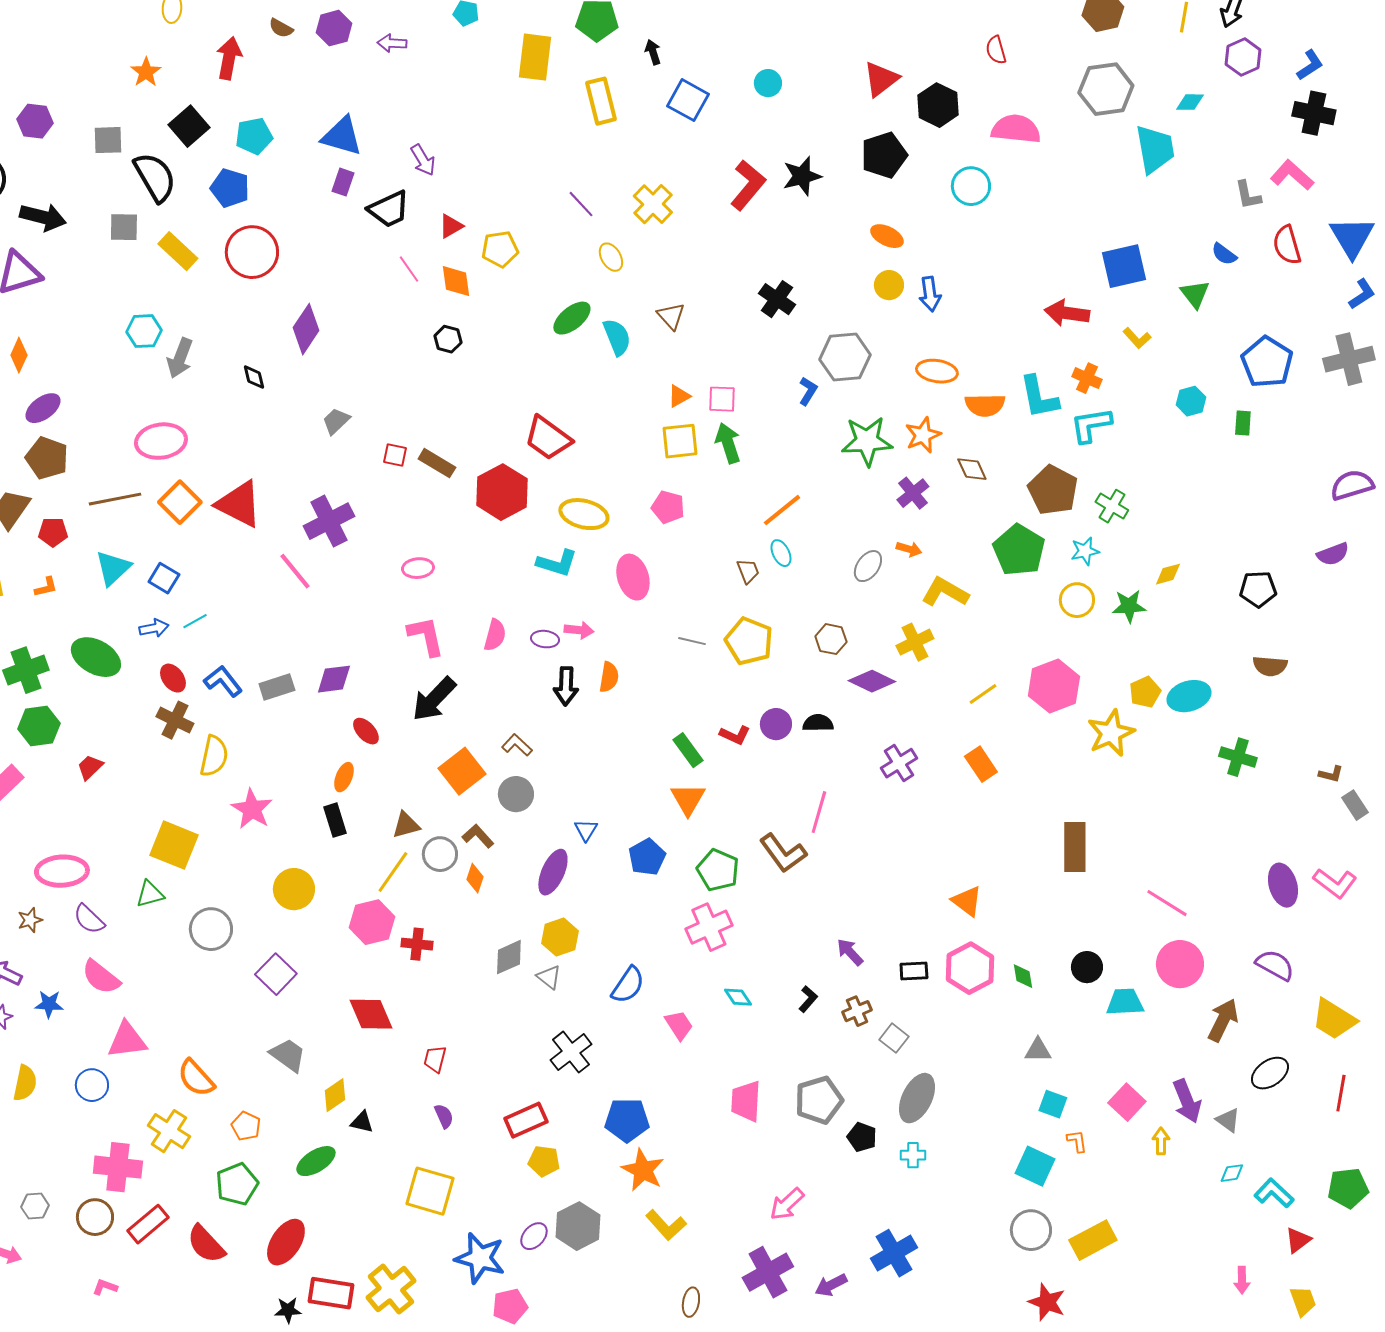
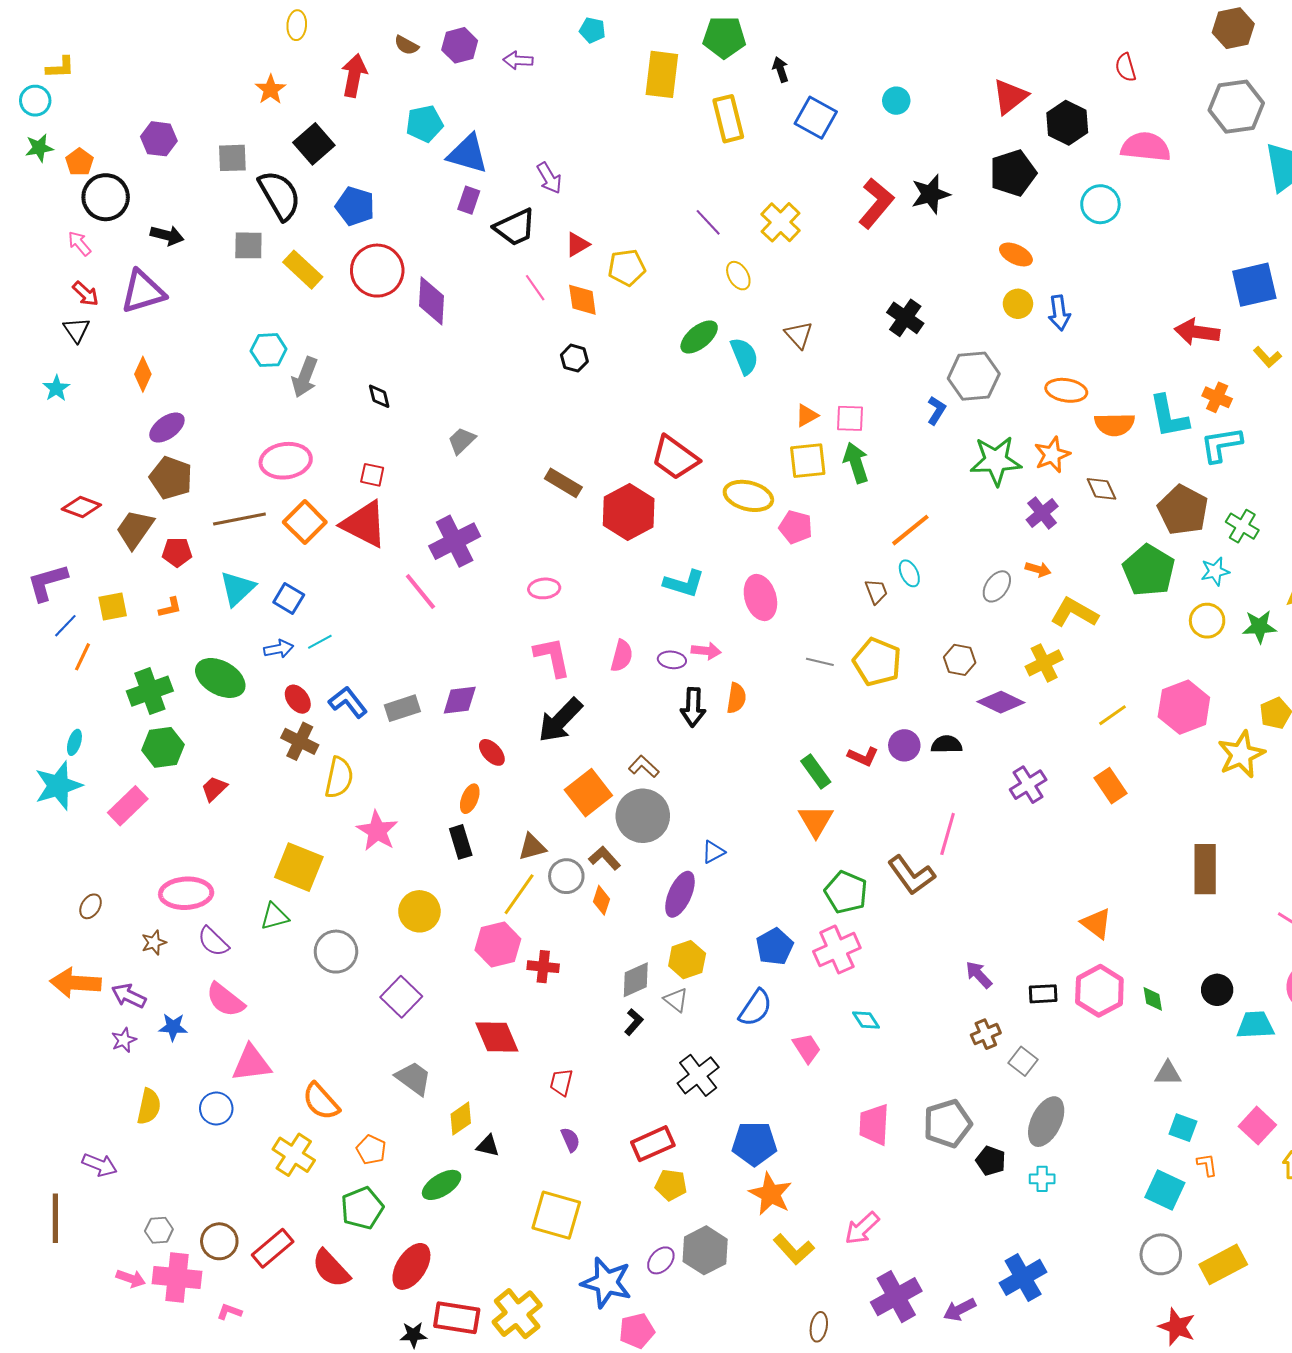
cyan pentagon: (254, 136) -> (424, 124), moved
black arrow: (43, 217) -> (167, 235), size x0.7
purple diamond: (306, 329) -> (432, 301), moved, turned -30
red square: (395, 455) -> (372, 475), moved
yellow ellipse: (584, 514) -> (748, 496), moved
gray circle: (516, 794) -> (643, 816), size x1.5
blue triangle: (586, 830) -> (713, 852), turned 30
blue pentagon: (647, 857) -> (775, 947), moved
black L-shape: (808, 999) -> (634, 1022), moved
pink cross: (118, 1167) -> (177, 1277), moved
pink arrow: (787, 1204) -> (862, 1228), moved

